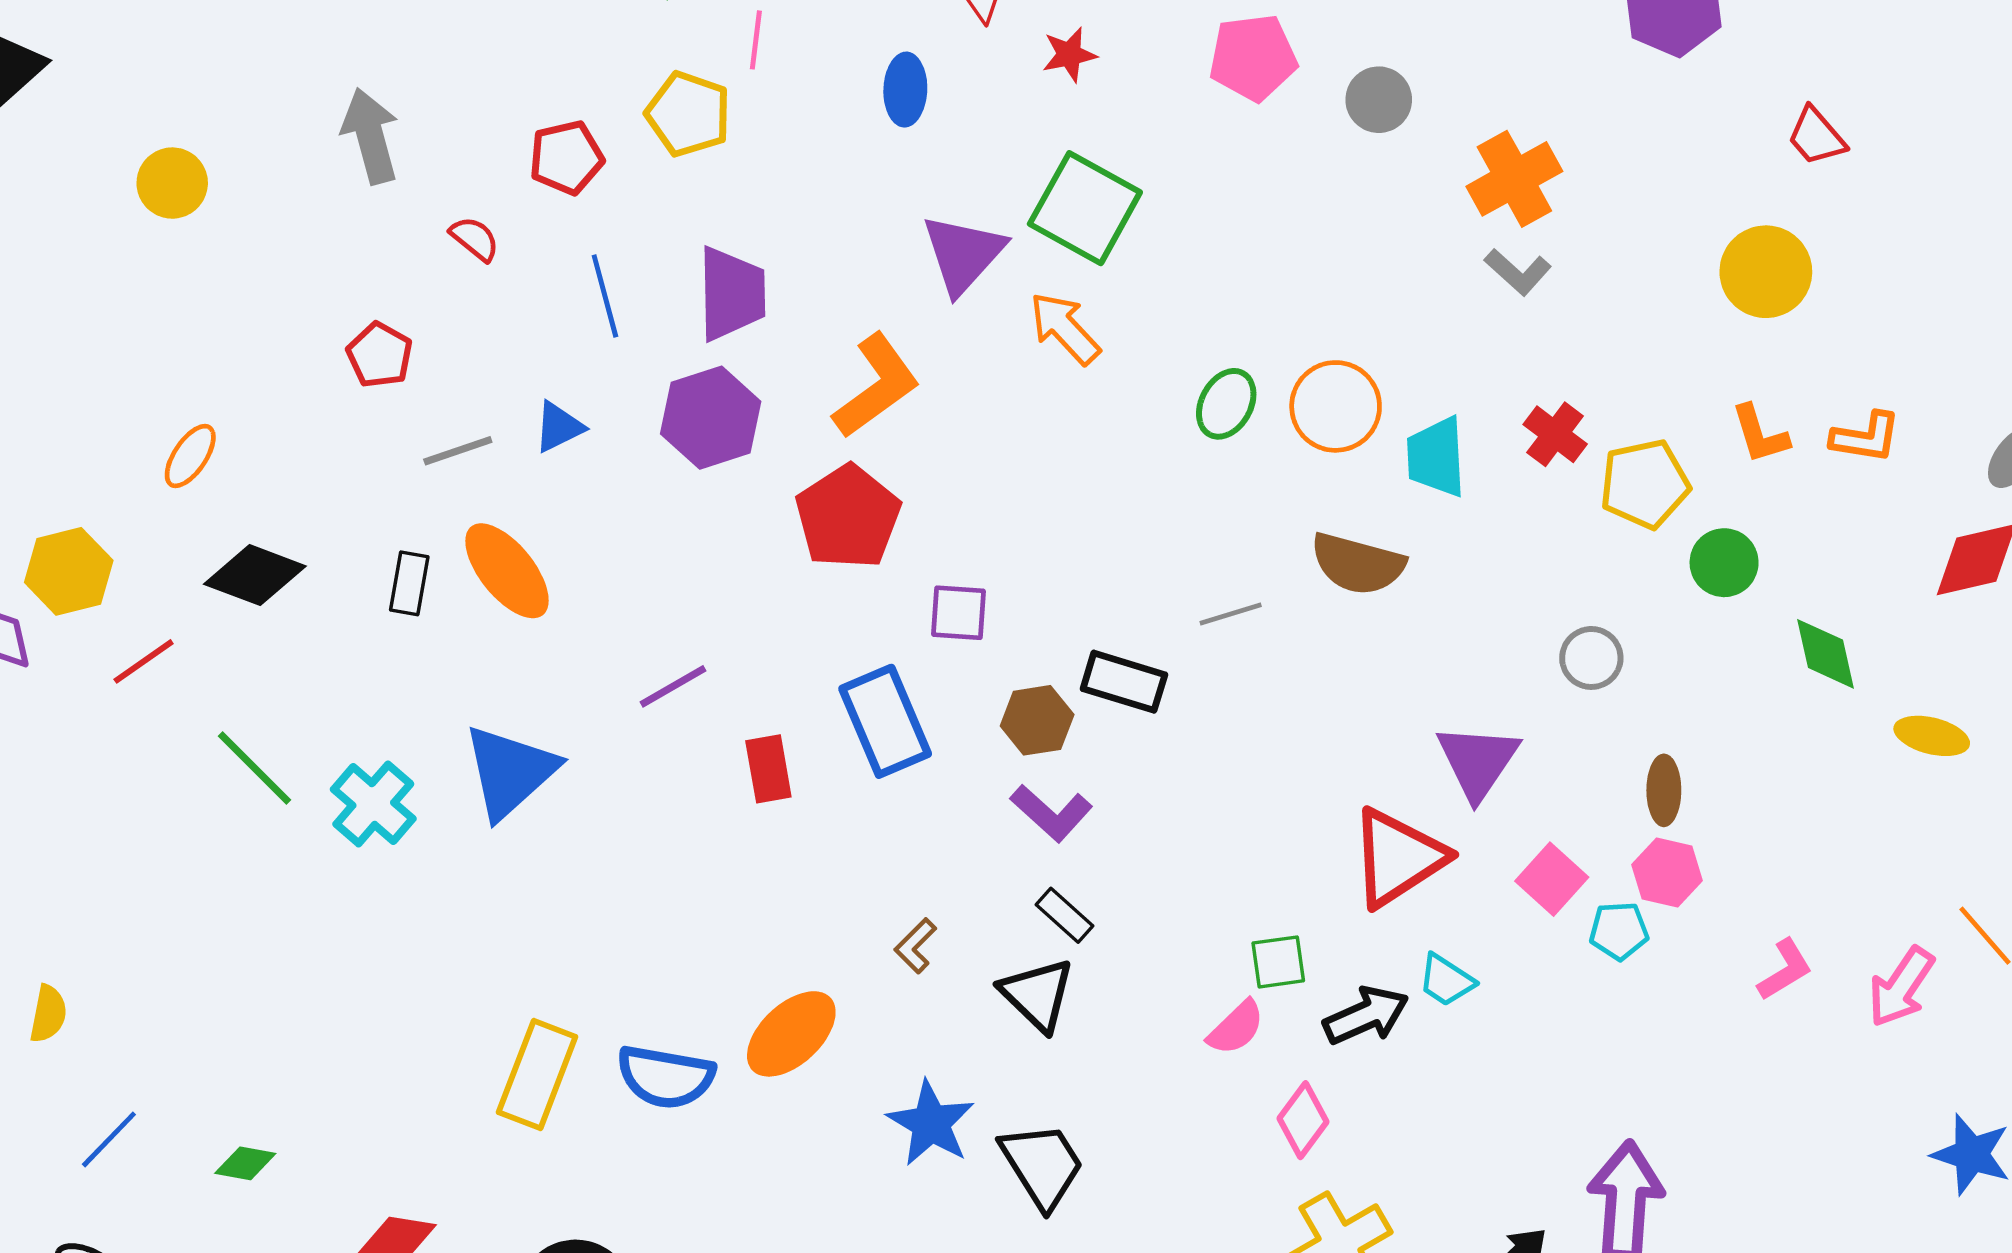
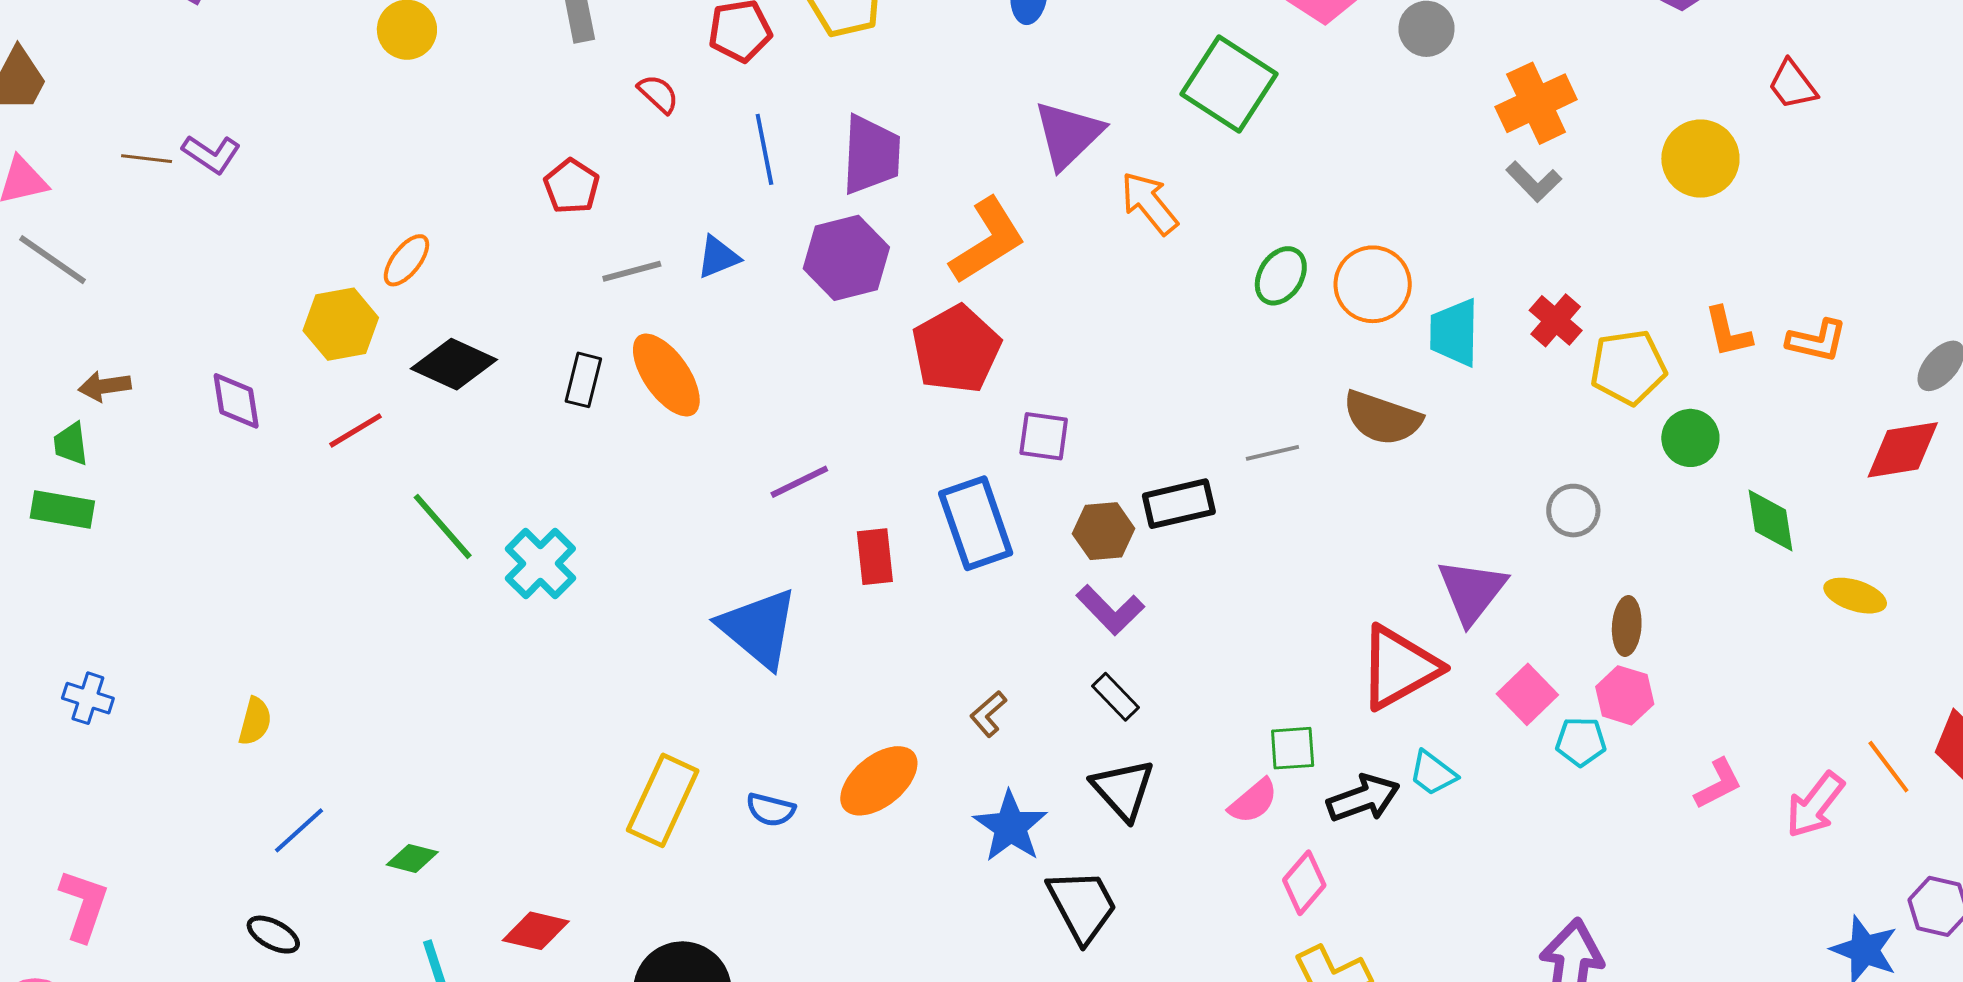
green square: (1085, 208) -> (1229, 84), moved
yellow circle: (1766, 272) -> (1700, 159), moved
yellow hexagon: (69, 571) -> (341, 324), moved
black rectangle: (1124, 682) -> (1179, 504), turned -34
blue triangle: (510, 772) -> (759, 628), moved, turned -42
black triangle: (1037, 995) -> (1123, 789), moved
blue semicircle: (666, 1077) -> (771, 810), size x0.6
blue star: (931, 1123) -> (1010, 827), moved

